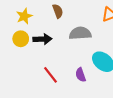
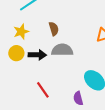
gray semicircle: (80, 33) -> (62, 50), moved
purple semicircle: (81, 75) -> (78, 98), moved

